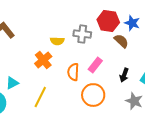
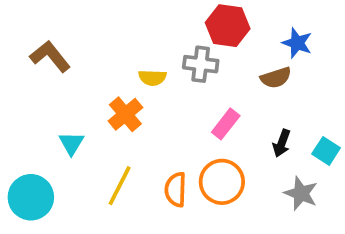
red hexagon: (108, 21) -> (228, 26), moved
brown semicircle: (121, 41) -> (276, 78), turned 119
orange semicircle: (73, 72) -> (176, 190), moved
cyan triangle: (12, 83) -> (71, 143), moved, turned -32

